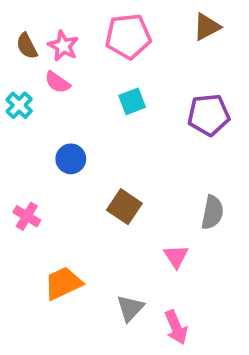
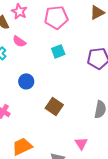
pink star: (63, 46) -> (19, 11), moved
pink triangle: (176, 256) -> (81, 143), moved

